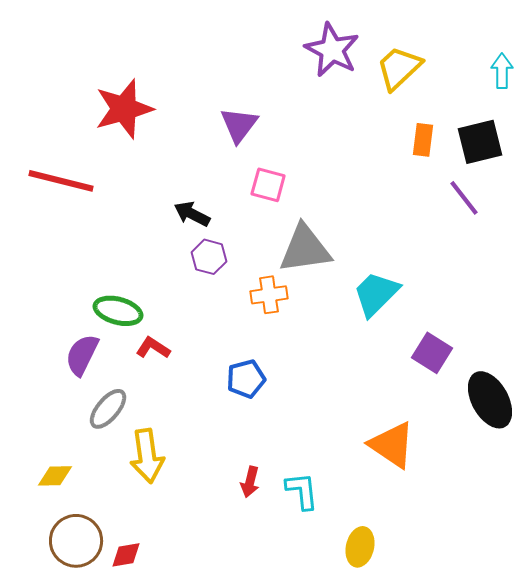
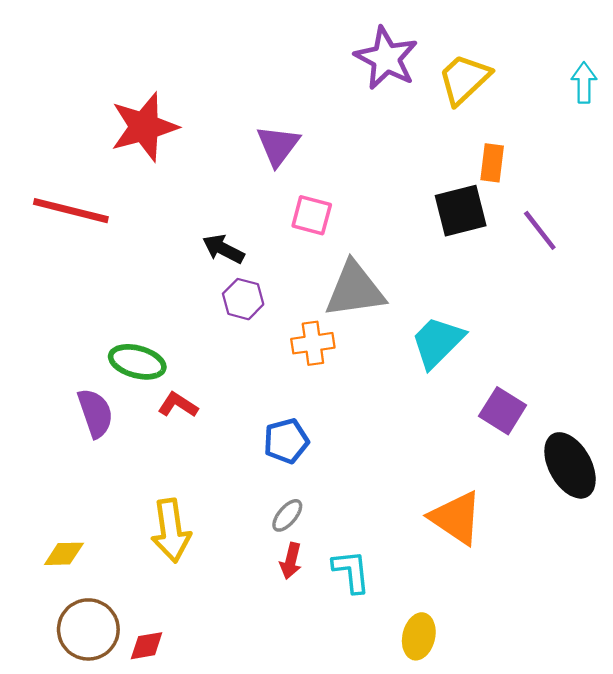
black square: (480, 142) -> (461, 211), moved
purple semicircle: (82, 355) -> (95, 413), turned 135
gray ellipse: (108, 409) -> (287, 515), moved, size x0.7

